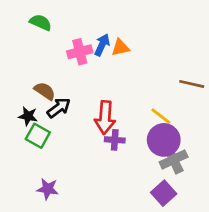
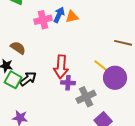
black arrow: (59, 108) -> (28, 79), moved
purple circle: (164, 140) -> (115, 78), moved
gray cross: (174, 160) -> (86, 97), moved

